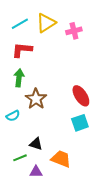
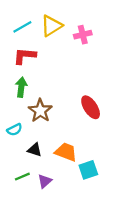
cyan square: (80, 123) -> (88, 170), moved
black triangle: (36, 144) -> (35, 150), moved
orange trapezoid: (61, 159) -> (66, 152), moved
purple triangle: (36, 172) -> (45, 181), moved, turned -40

